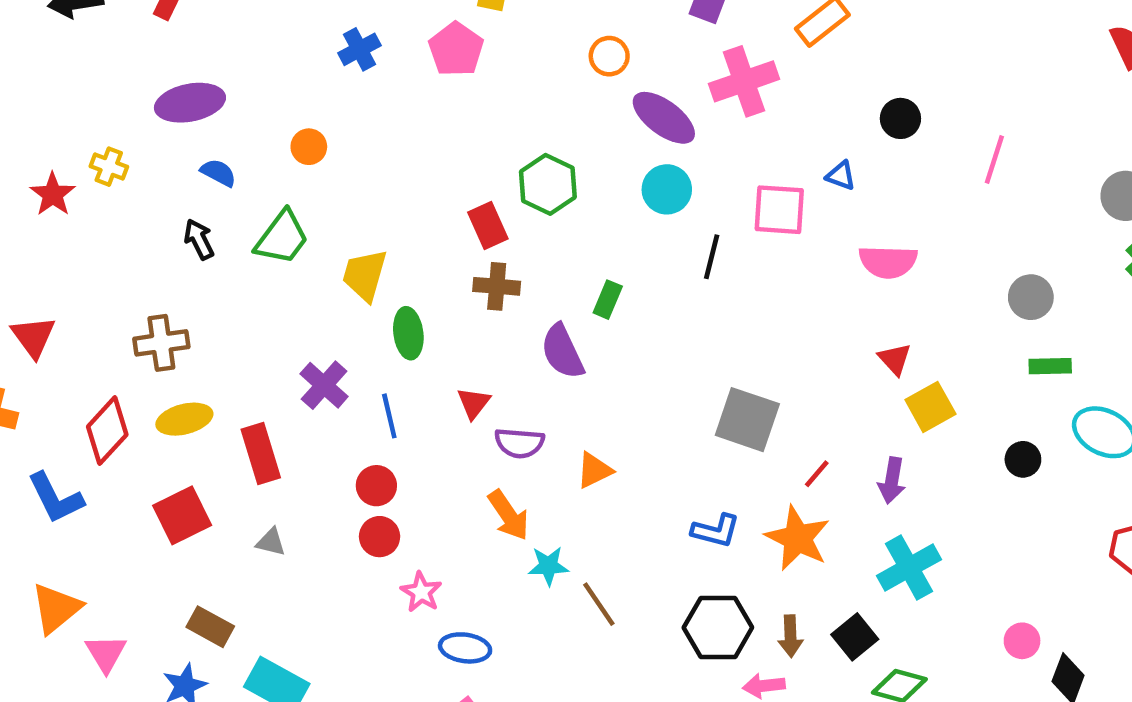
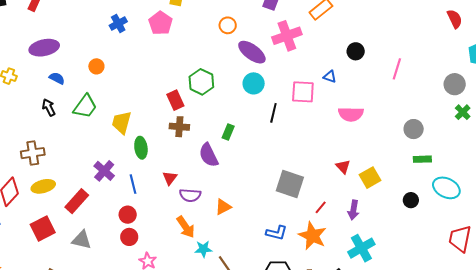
red triangle: (895, 359) -> (343, 167), moved
red rectangle: (261, 453) -> (77, 201), turned 60
gray triangle: (271, 542) -> (82, 240), size x1.5

